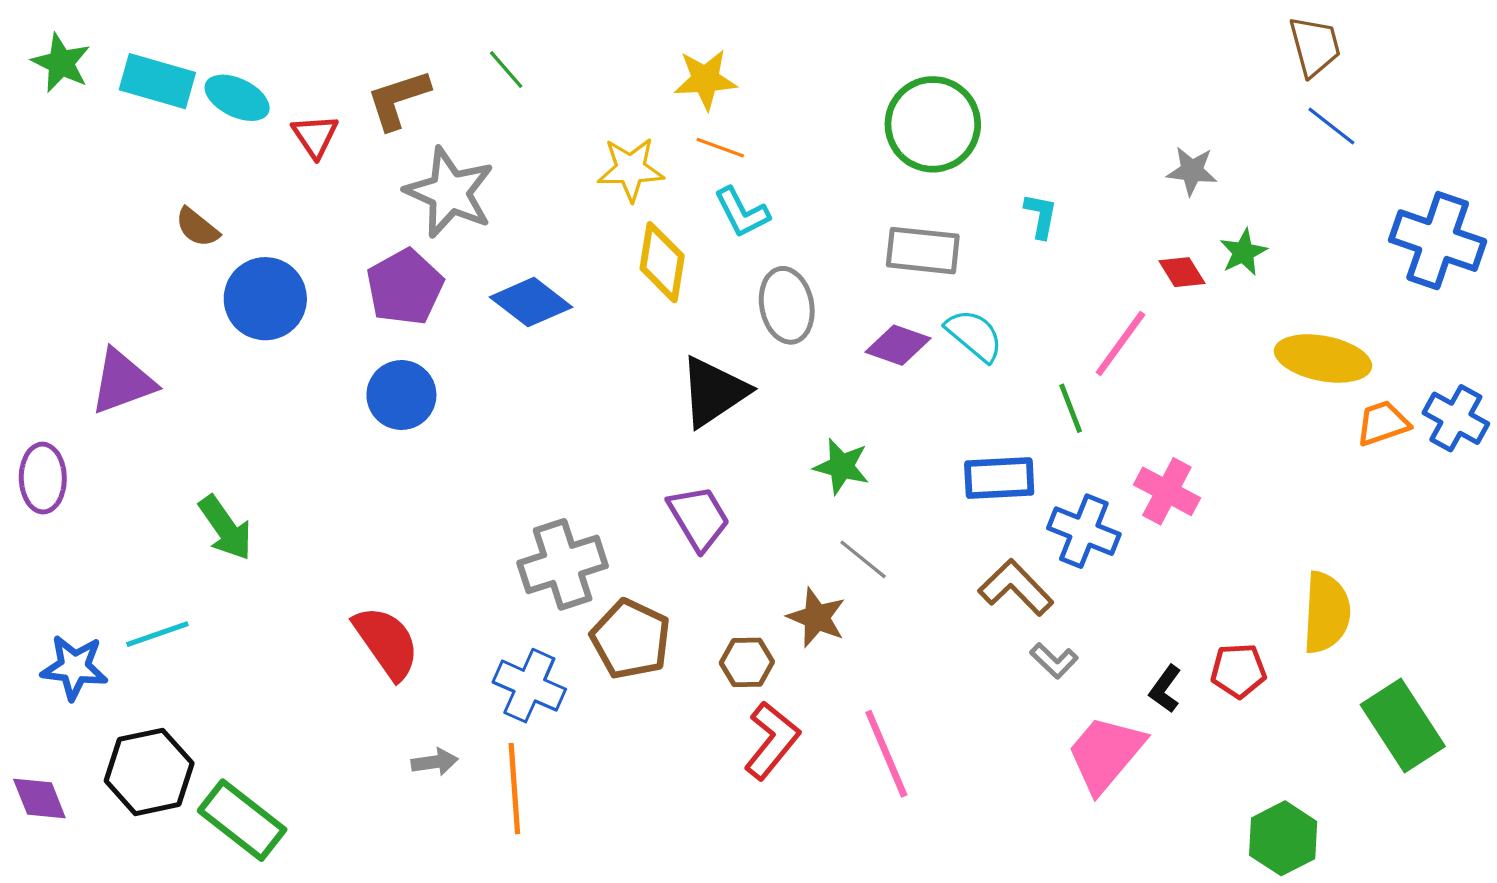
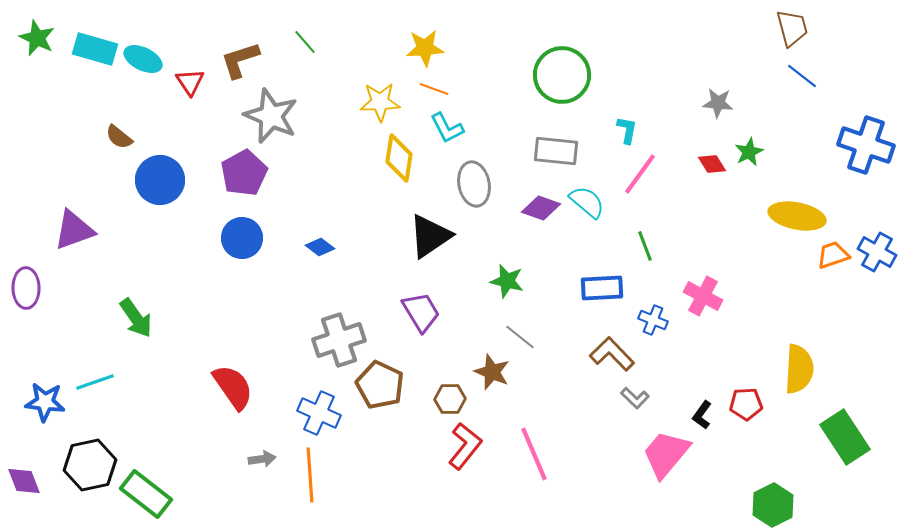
blue diamond: (531, 302) -> (320, 247), moved, size x0.6
pink line: (1120, 344) -> (640, 174), moved
blue cross: (1084, 531) -> (653, 320), size x0.7

